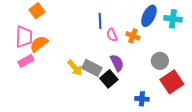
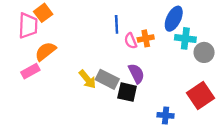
cyan cross: (173, 19) -> (185, 38), moved
orange cross: (133, 36) -> (146, 38), moved, turned -32
pink trapezoid: (24, 37) -> (28, 26), moved
gray circle: (160, 61) -> (204, 52), moved
black square: (109, 79) -> (127, 92), turned -36

